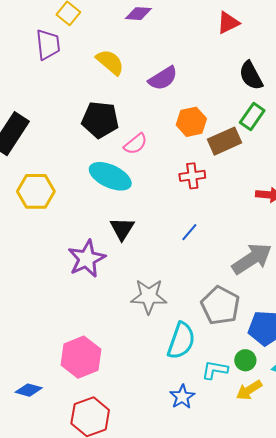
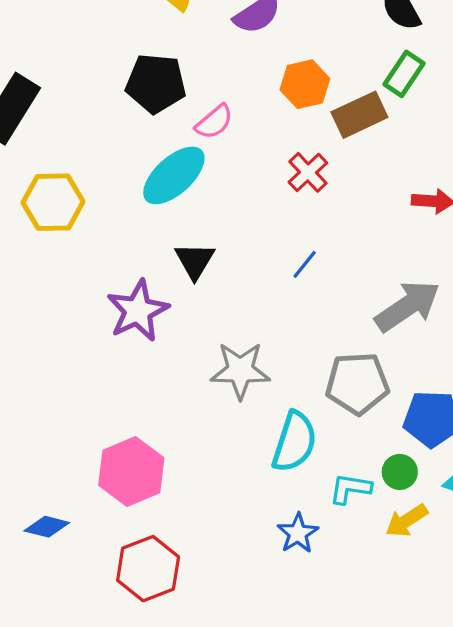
cyan ellipse: (110, 176) -> (174, 175), turned -66
red cross: (192, 176) -> (308, 172), turned -35
gray pentagon: (220, 306) -> (357, 383), turned -30

